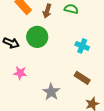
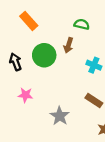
brown arrow: (47, 11) -> (68, 45), moved
black arrow: (11, 43) -> (15, 62), turned -133

